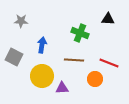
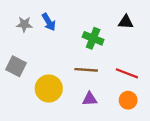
blue arrow: (42, 45) -> (49, 22), moved, turned 140
orange circle: (95, 79) -> (128, 100), moved
purple triangle: (62, 88) -> (90, 99), moved

